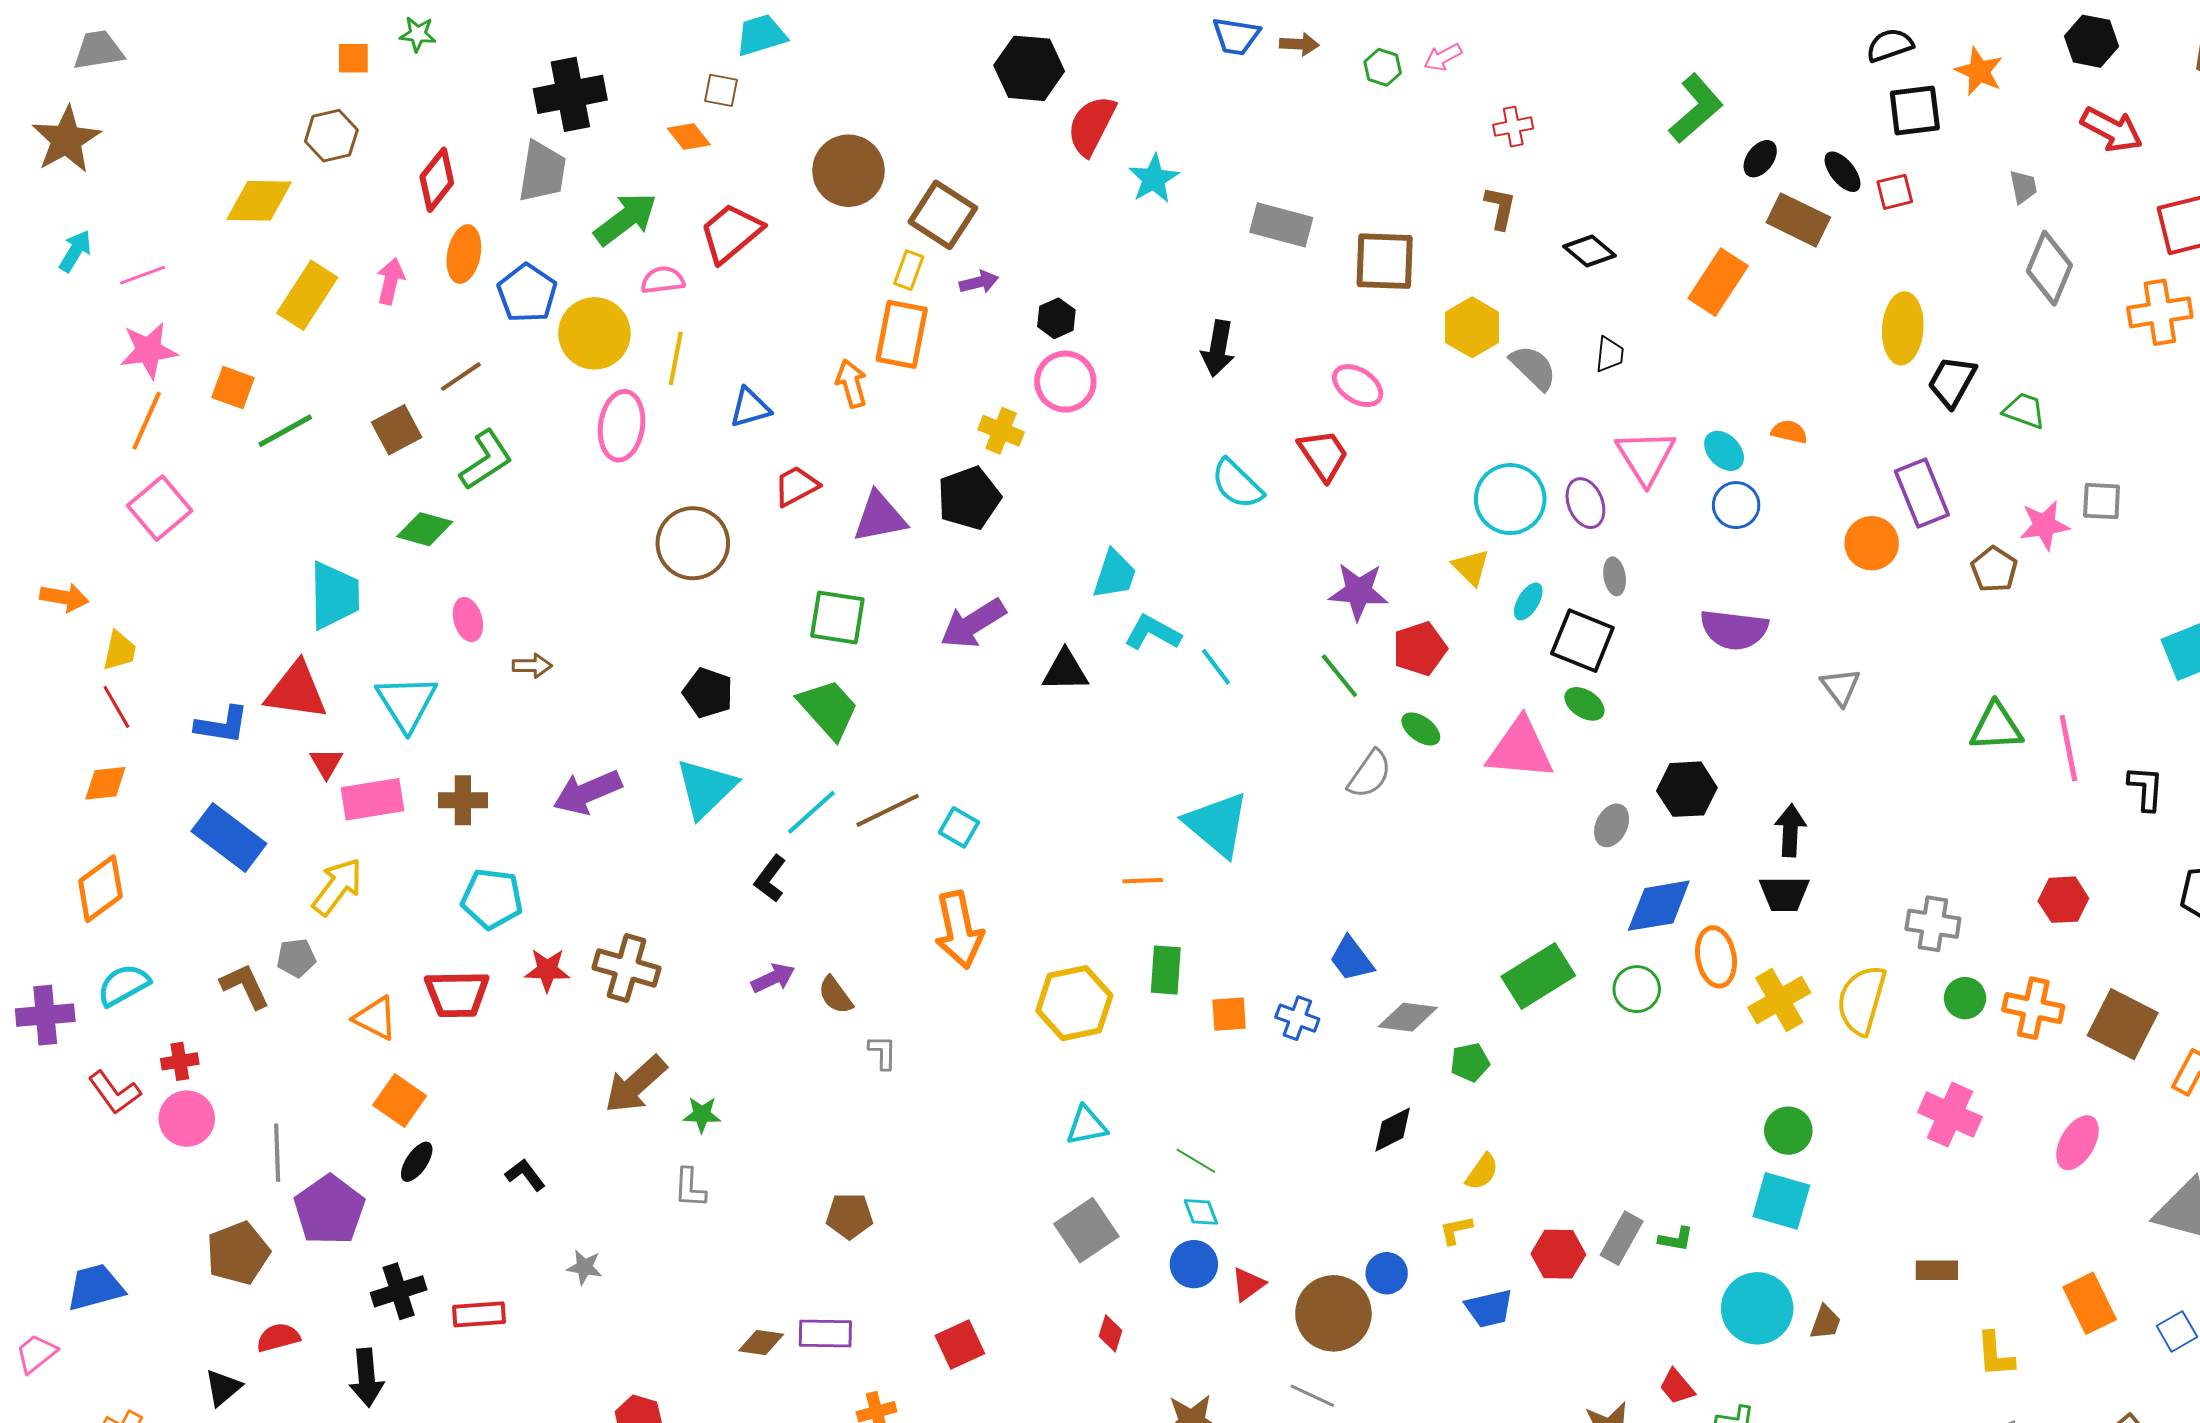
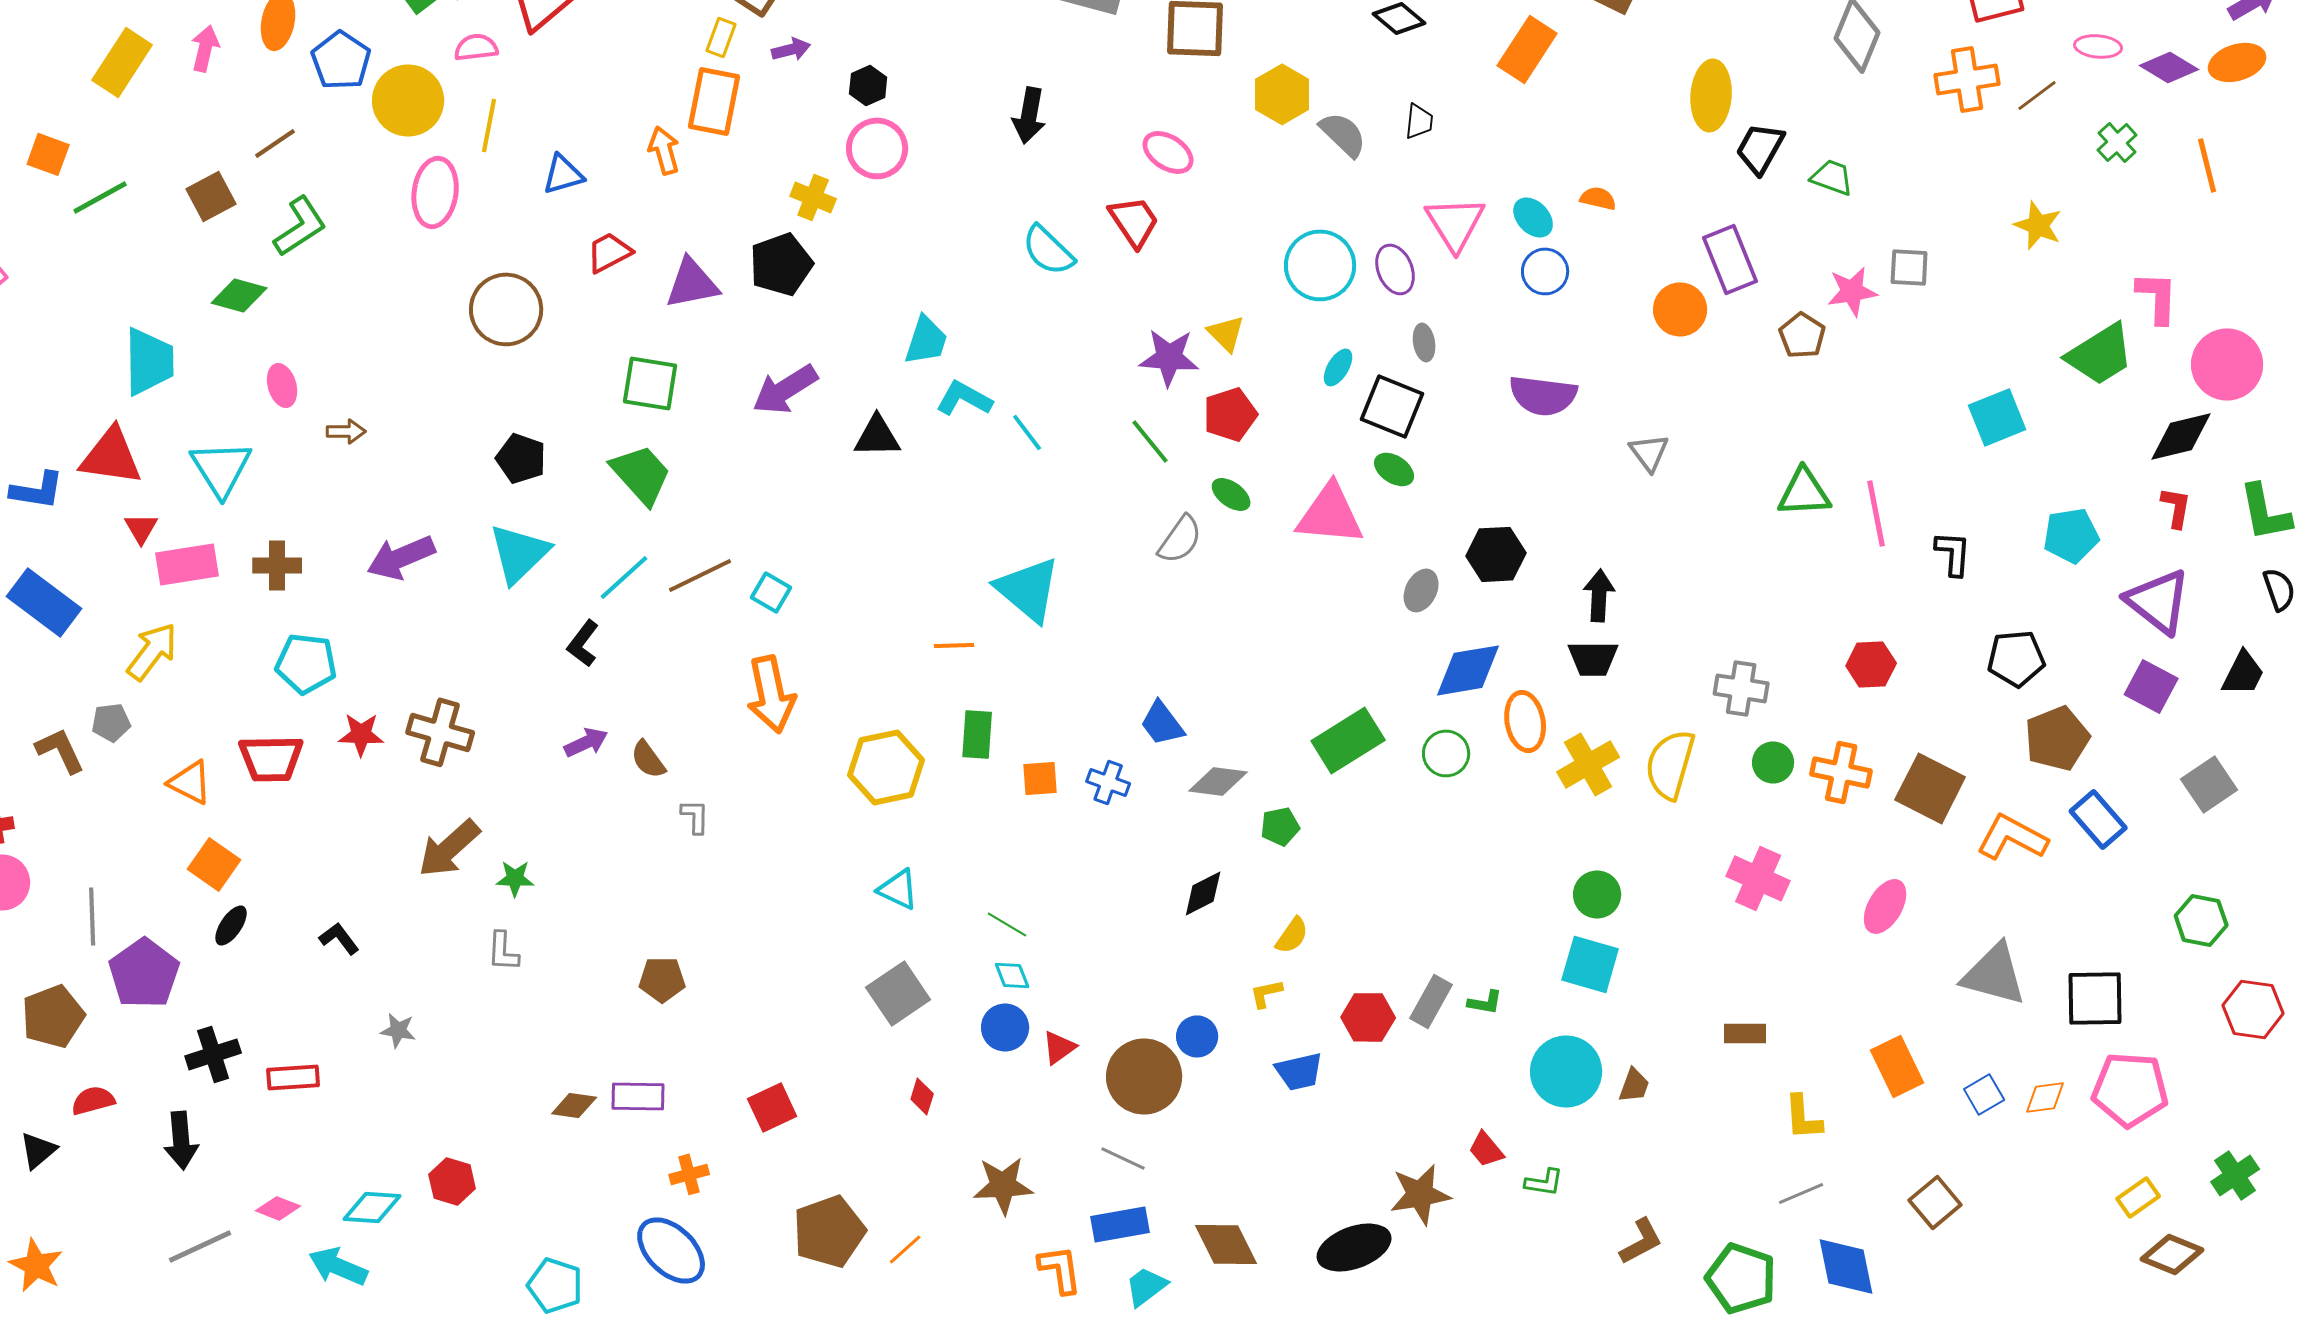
yellow triangle: (1471, 567) -> (1226, 333), moved
cyan triangle: (1086, 1126) -> (898, 889), turned 36

